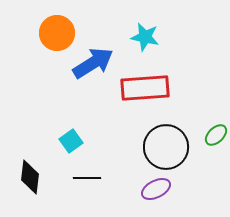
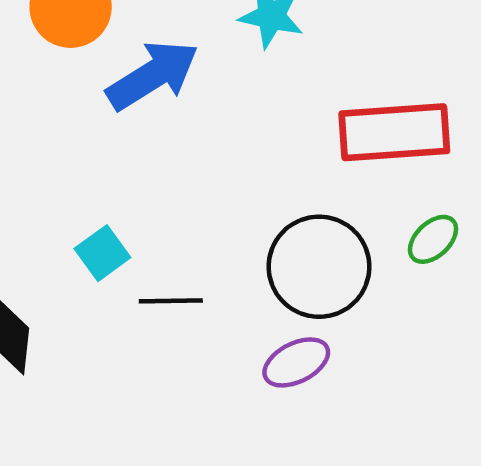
red rectangle: (145, 88) -> (394, 132), moved
black line: (87, 178) -> (171, 301), moved

